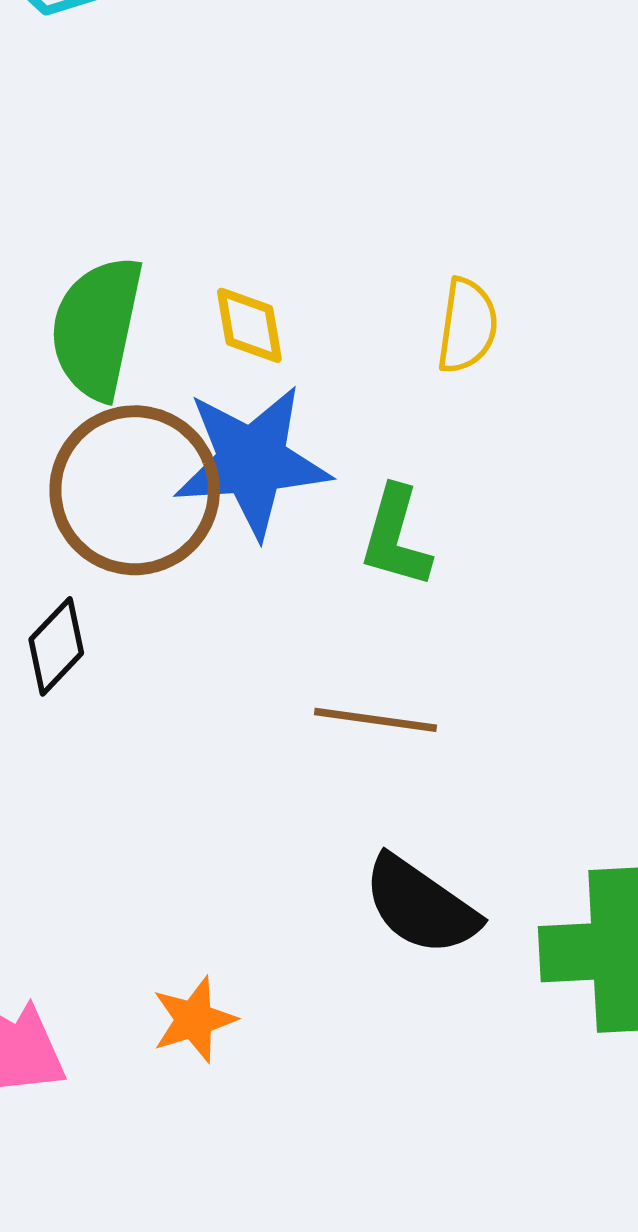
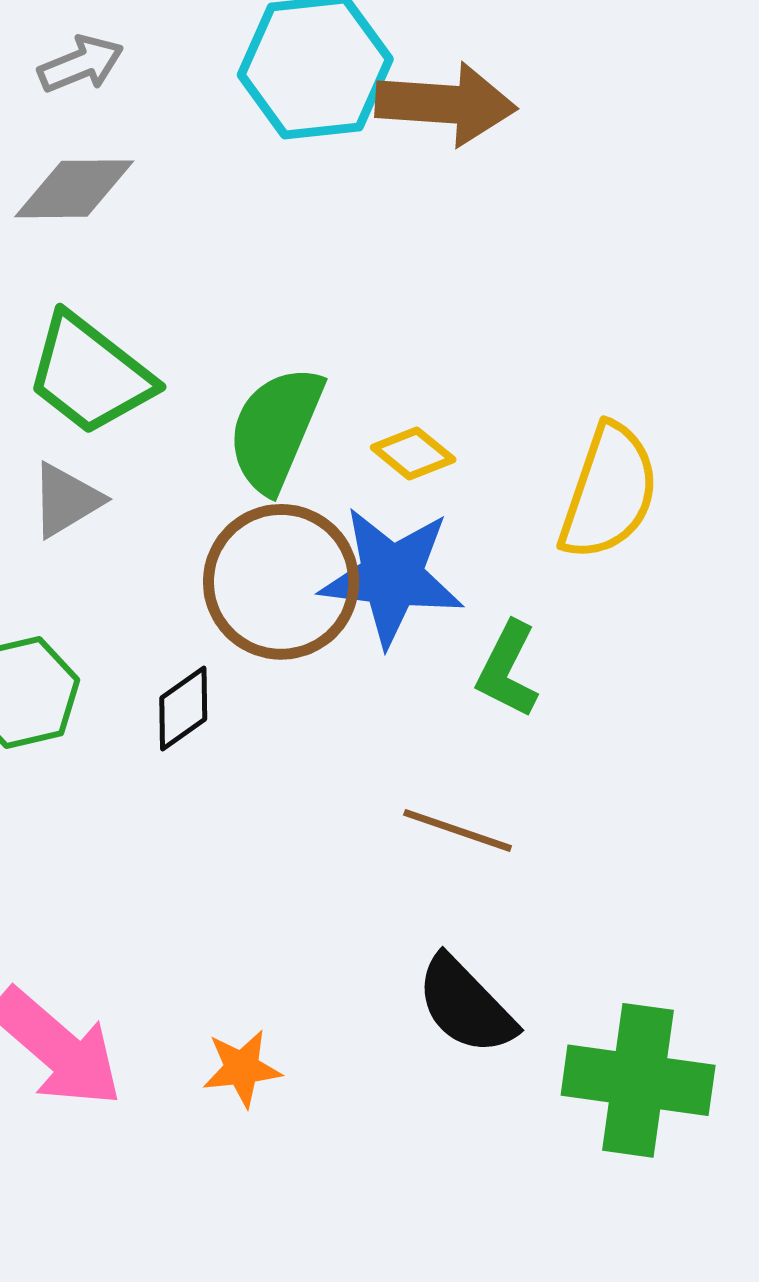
yellow diamond: (249, 325) -> (413, 454), turned -52
yellow semicircle: (467, 326) -> (609, 492), size x1.6

